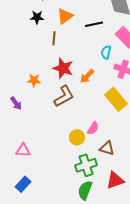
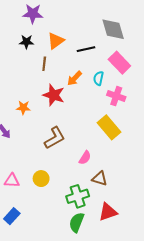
orange arrow: (87, 76) -> (75, 78), moved
brown L-shape: (64, 96) -> (55, 138), moved
yellow circle: (77, 137) -> (41, 179), moved

